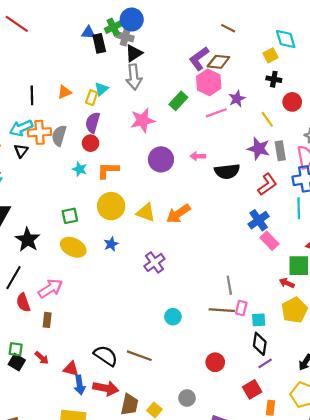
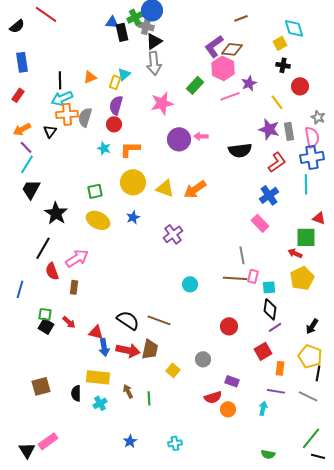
brown line: (228, 28) -> (241, 18), turned -48
cyan arrow: (21, 128) -> (62, 98), moved
pink arrow: (198, 156) -> (201, 136), moved
pink rectangle: (269, 241) -> (260, 223), moved
brown trapezoid: (130, 405) -> (150, 349), moved

